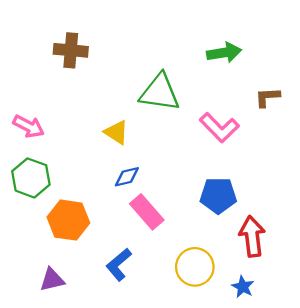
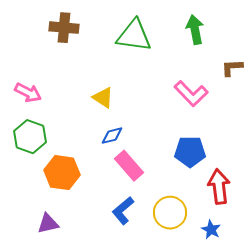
green arrow: (224, 53) -> (195, 30), turned -92
green triangle: (160, 92) -> (134, 36), moved
blue L-shape: (119, 265) -> (123, 211), moved

